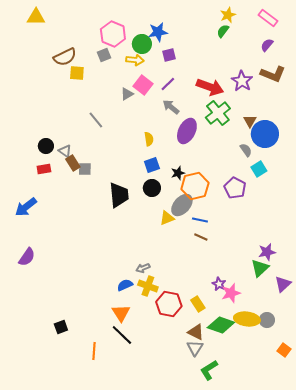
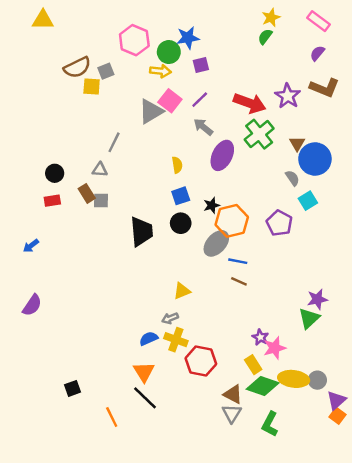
gray square: (104, 55) -> (106, 71), moved
gray triangle: (127, 94) -> (151, 111), size x1.6
gray line: (96, 120) -> (114, 142), turned 66
gray triangle: (65, 151) -> (100, 170), moved, turned -32
blue arrow: (26, 207) -> (31, 246), size x0.6
yellow triangle: (167, 218) -> (182, 291), moved
purple triangle: (283, 284) -> (336, 400), moved
yellow rectangle: (198, 304) -> (253, 365), moved
orange line: (94, 351) -> (112, 417), turned -30
green L-shape: (209, 370) -> (270, 424), moved, turned -30

